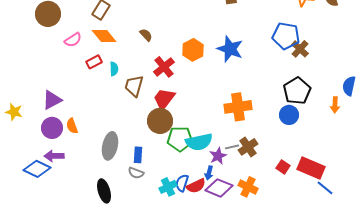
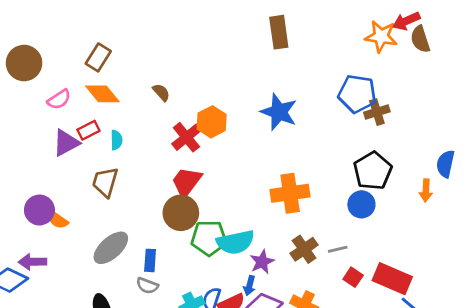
brown cross: (300, 49) -> (377, 112), turned 30
orange hexagon: (193, 50) -> (212, 122), moved
brown trapezoid: (134, 86) -> (105, 182), moved
purple triangle: (52, 100) -> (66, 143), moved
orange semicircle: (72, 126) -> (58, 220), turned -35
purple circle: (52, 128) -> (39, 210), moved
gray ellipse: (110, 146) -> (111, 248), turned 36
gray line: (232, 147) -> (338, 249), moved

